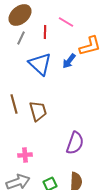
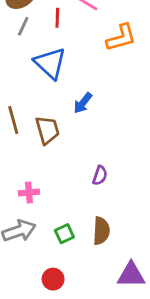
blue arrow: (69, 61) -> (83, 103), moved
purple semicircle: (75, 143) -> (100, 175), size x0.6

